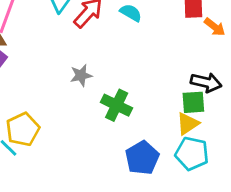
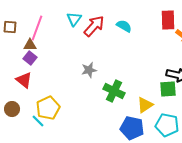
yellow triangle: (188, 124) -> (145, 105), moved
blue pentagon: (142, 158) -> (132, 128), turned -30

